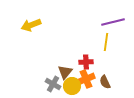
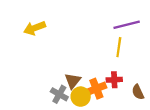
red cross: (86, 62) -> (114, 80), moved
brown semicircle: (105, 82) -> (138, 92), moved

